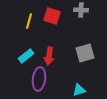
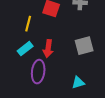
yellow line: (29, 21) -> (28, 24), moved

